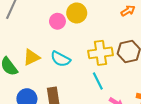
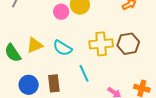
cyan line: (98, 81) -> (84, 73), moved

